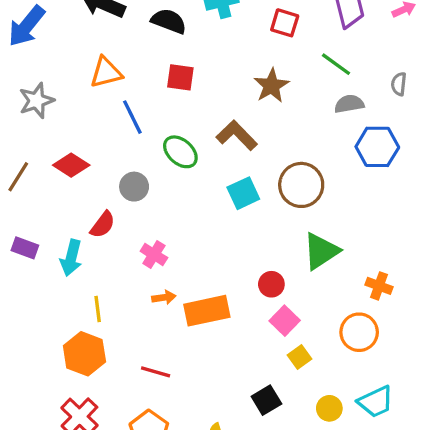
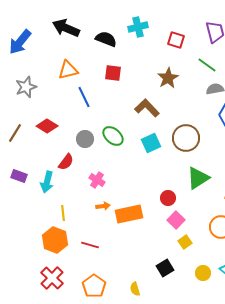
green ellipse: (180, 152) -> (113, 136), moved
red line: (156, 372) -> (90, 245), moved

